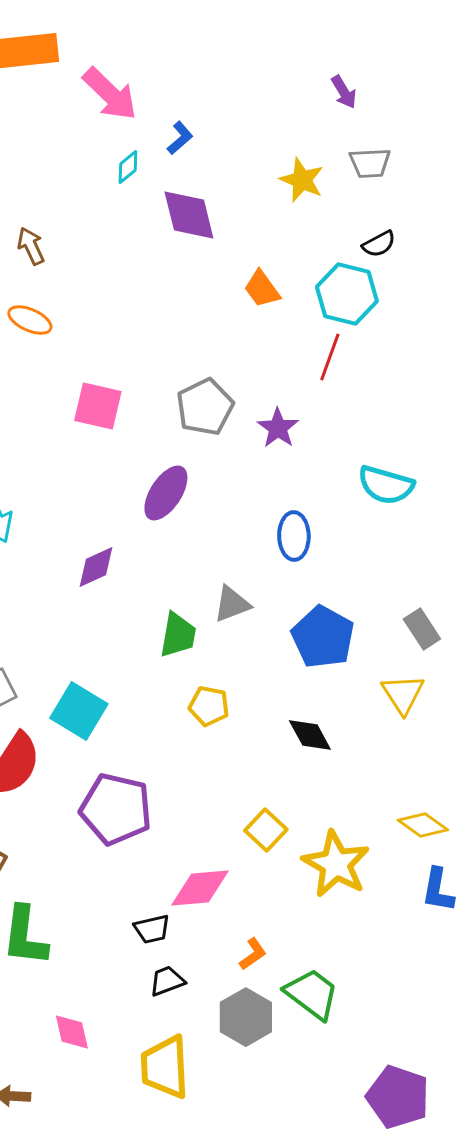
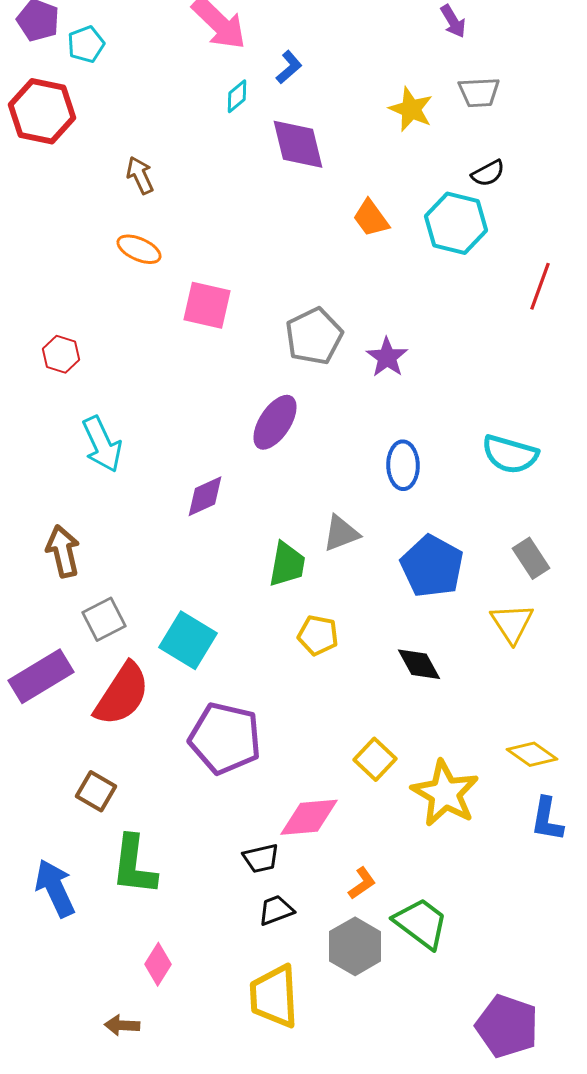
red line: (330, 357) -> (540, 286), moved
pink square: (98, 406) -> (207, 305), moved
cyan semicircle: (386, 485) -> (510, 454), moved
pink diamond: (72, 1032) -> (158, 964), moved, turned 45

